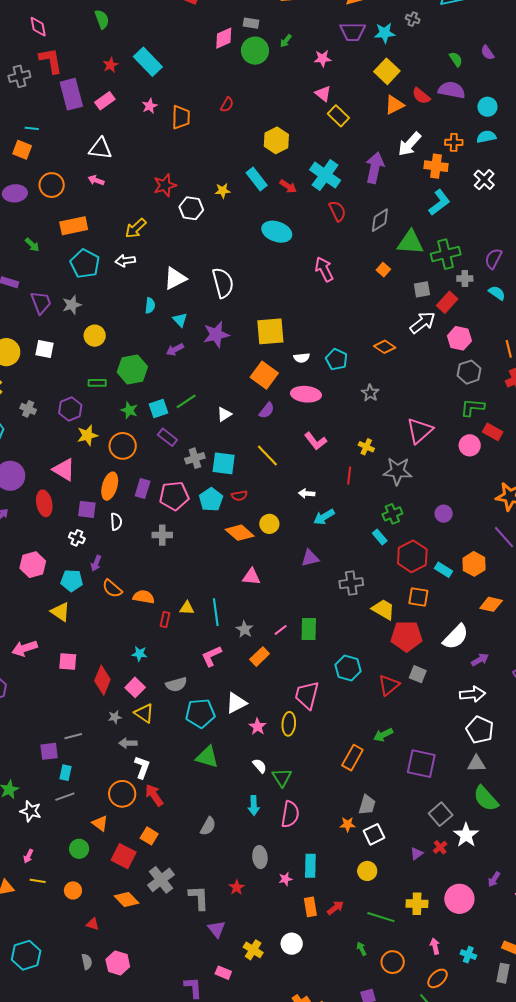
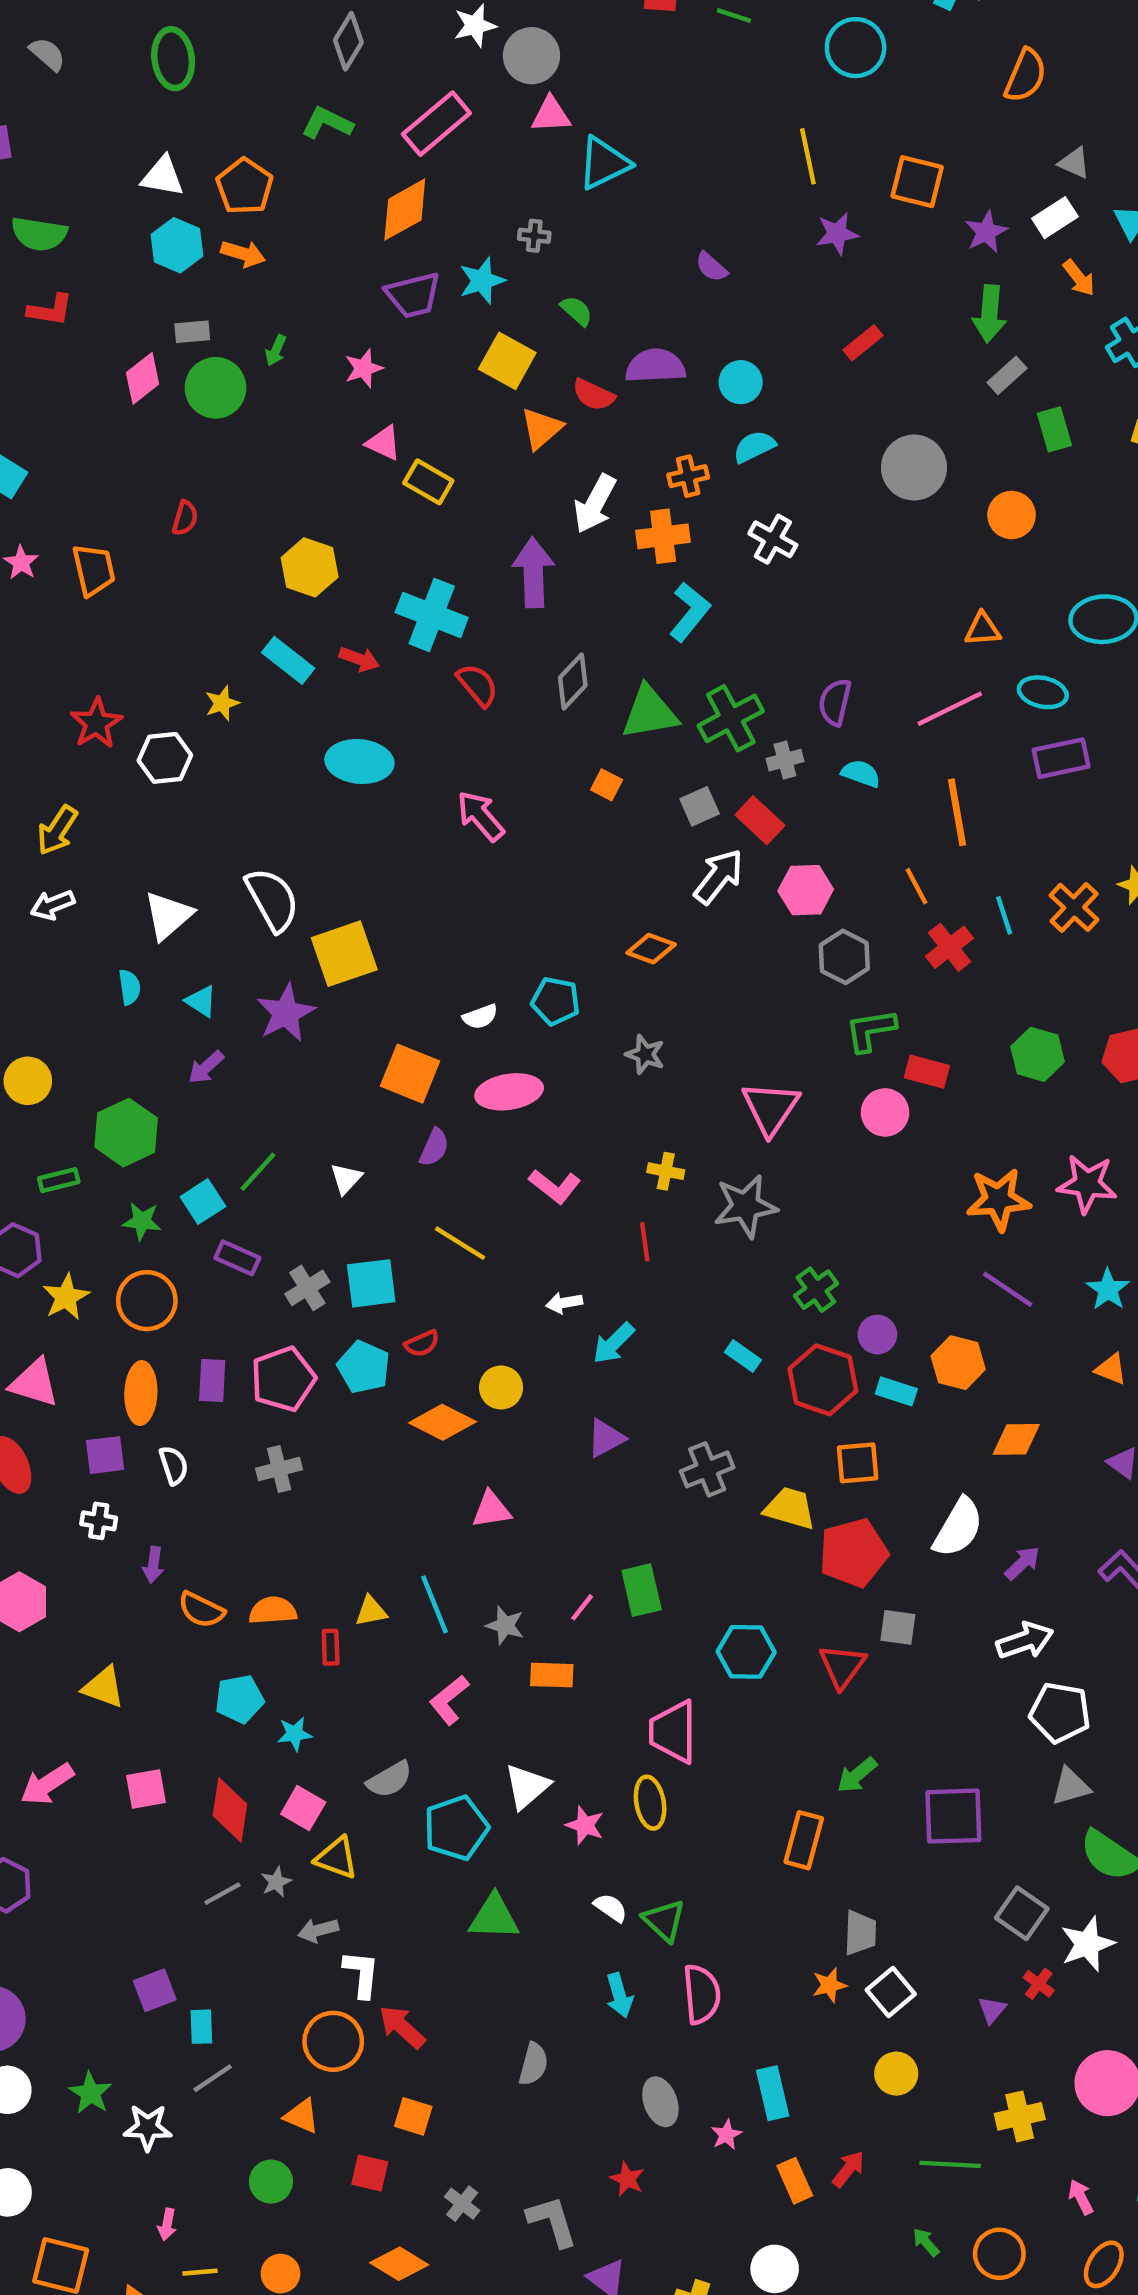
green semicircle: (456, 59) -> (576, 311), moved
red rectangle: (447, 302) -> (760, 820), turned -75
yellow square: (270, 331) -> (344, 954), moved
green cross: (392, 514) -> (816, 1290), moved
purple circle: (444, 514) -> (877, 1335), moved
cyan pentagon: (72, 581) -> (239, 1699), moved
orange rectangle: (260, 657) -> (552, 1675), turned 60
gray line: (73, 736) -> (222, 1894), moved
white star: (466, 835) -> (1087, 1944), turned 30
red square: (124, 856) -> (370, 2173), size x0.7
gray cross: (161, 880) -> (462, 2204), size x0.6

